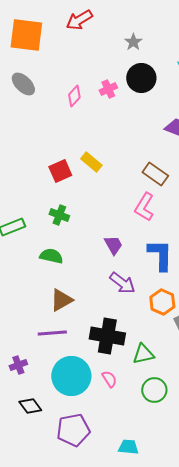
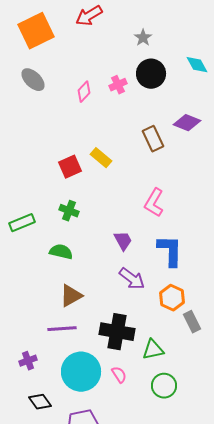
orange square: (26, 35) -> (36, 31), turned -33
brown rectangle: (155, 174) -> (153, 139), moved, turned 30

